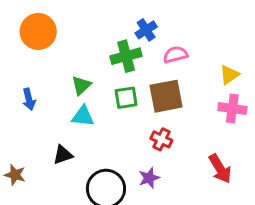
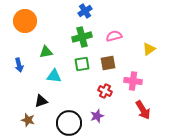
blue cross: (146, 30) -> (85, 11), moved
green triangle: (81, 85) -> (46, 52), moved, turned 32
brown square: (166, 96) -> (108, 63), size x0.7
pink cross: (232, 109) -> (133, 81), moved
brown star: (15, 175) -> (28, 120), moved

